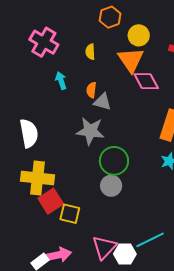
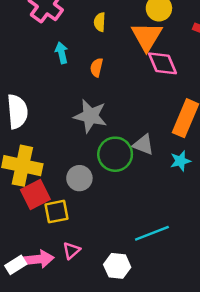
gray triangle: (102, 102) -> (143, 145), moved
gray circle: (111, 186) -> (79, 178), moved
yellow square: (70, 214) -> (57, 212), turned -30
cyan line: (150, 240) -> (152, 233), moved
pink triangle: (104, 247) -> (71, 251), moved, size x0.6

